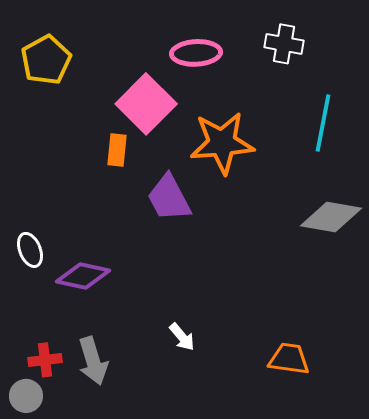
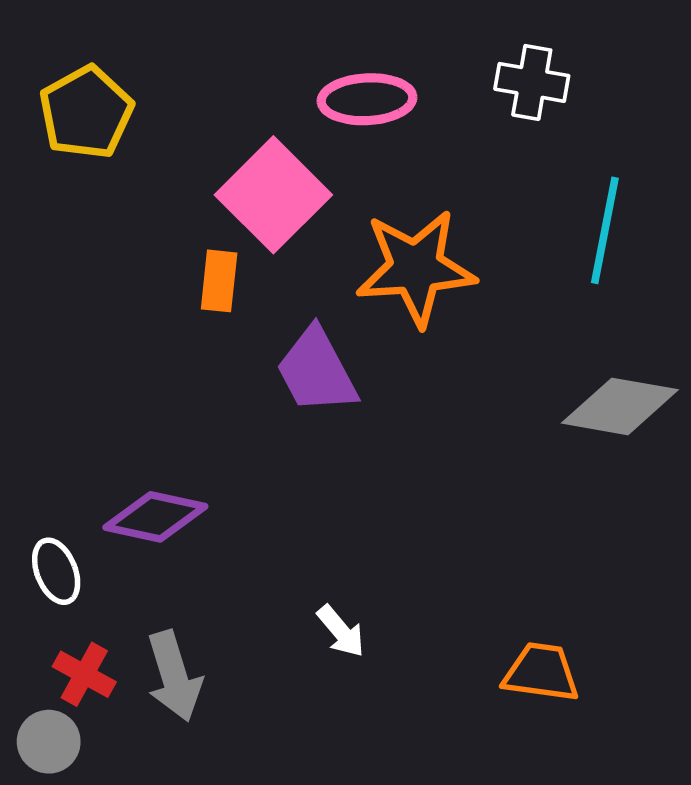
white ellipse: (30, 250) -> (56, 571), moved
red cross: (45, 360) -> (84, 674), turned 36

